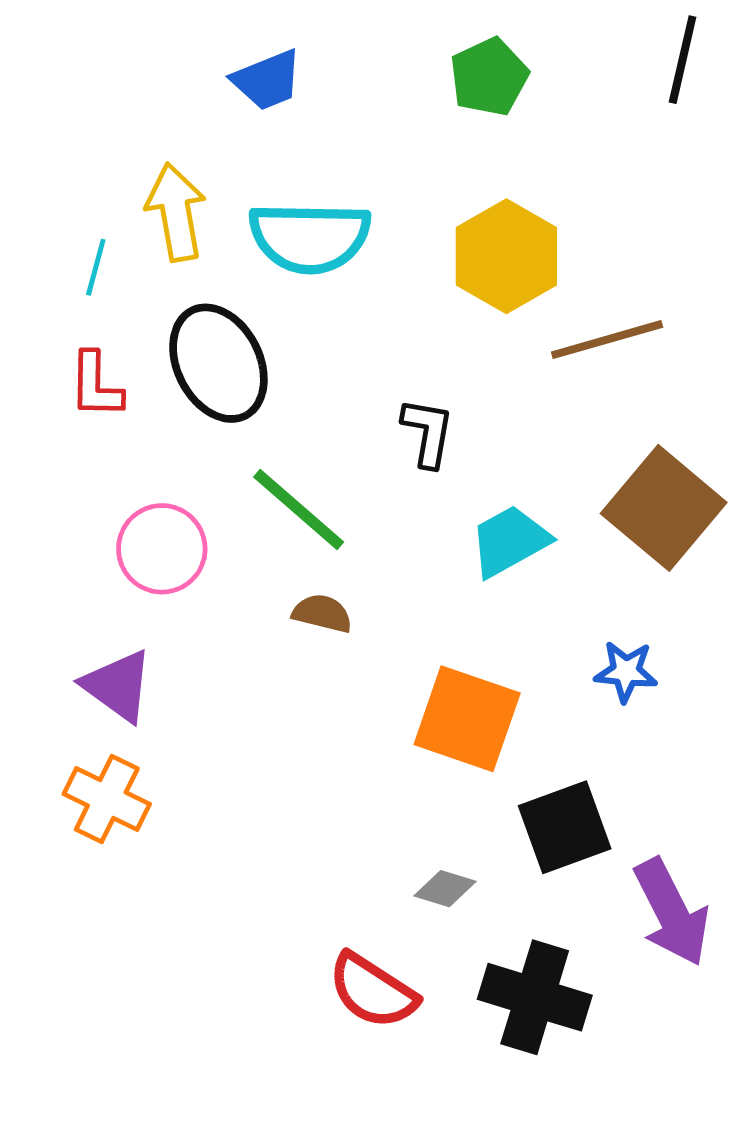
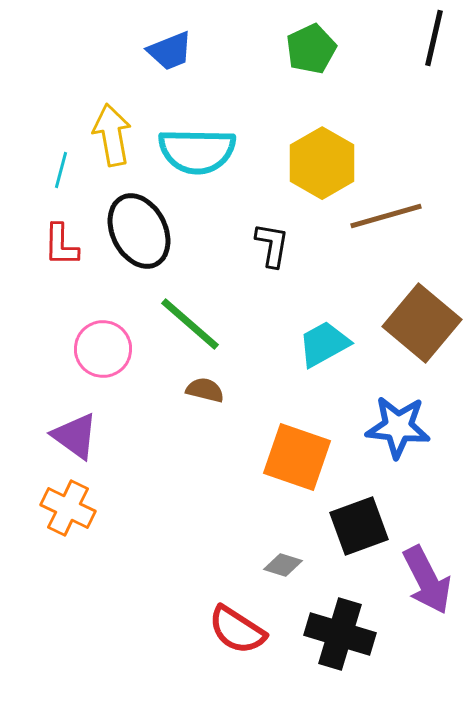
black L-shape: (428, 432) -> (272, 245), moved
blue star: (626, 672) -> (398, 427), size x1.6

